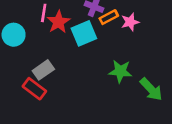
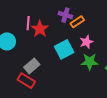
pink star: (130, 22) -> (86, 42), moved
cyan square: (84, 33) -> (64, 49), moved

